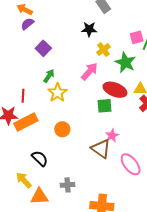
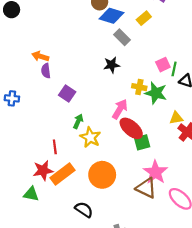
purple semicircle: (27, 24) -> (46, 71), turned -48
yellow cross: (103, 50) -> (139, 87), moved, turned -32
red ellipse: (115, 90) -> (131, 128), moved, turned 30
orange circle: (62, 129) -> (102, 175), size x1.6
pink star: (112, 136) -> (155, 172), size x1.6

